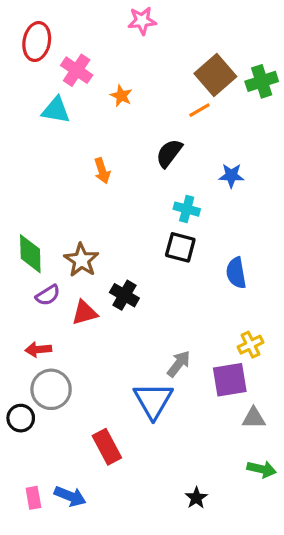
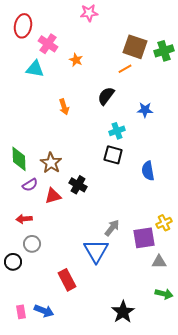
brown square: (215, 75) -> (135, 47), turned -30
cyan cross: (187, 209) -> (117, 131), turned -35
yellow cross: (251, 345) -> (164, 223), moved
gray circle: (51, 389) -> (32, 244), size x0.7
black star: (196, 498) -> (123, 312), size x1.6

